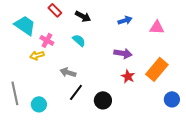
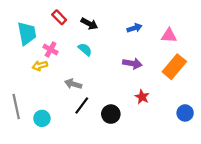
cyan trapezoid: (25, 25) -> (27, 33), turned 45
orange rectangle: (157, 69) -> (174, 67), moved
red star: (128, 76) -> (142, 97), moved

